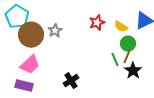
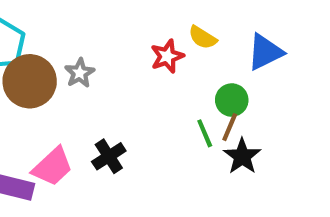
yellow semicircle: (121, 27) -> (203, 38), moved
pink trapezoid: (30, 65) -> (53, 167), moved
black cross: (71, 81) -> (109, 156), moved

